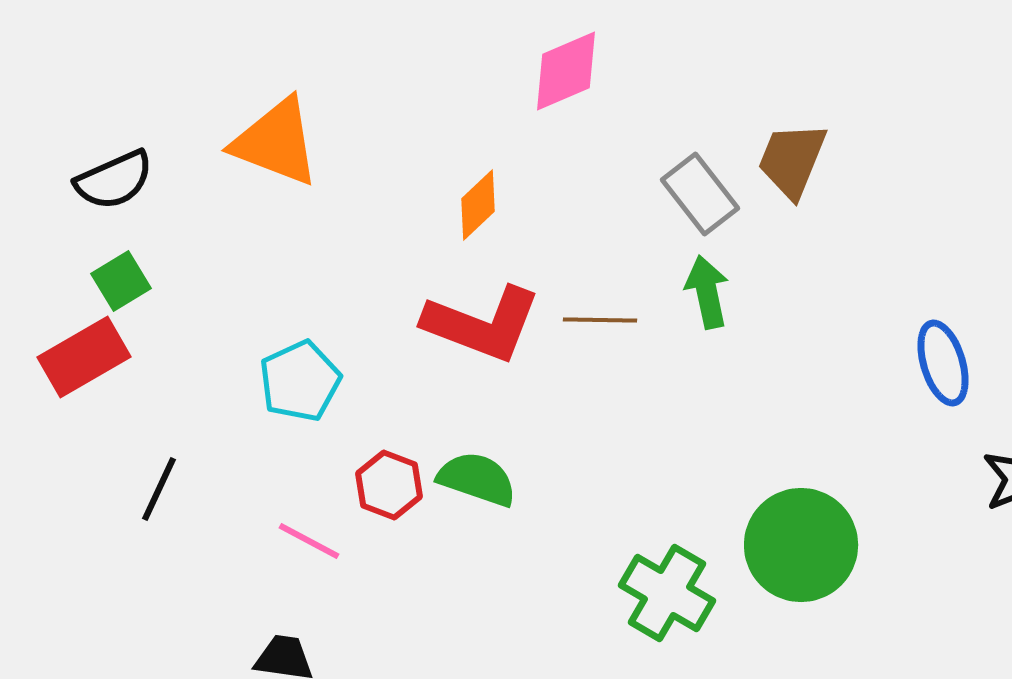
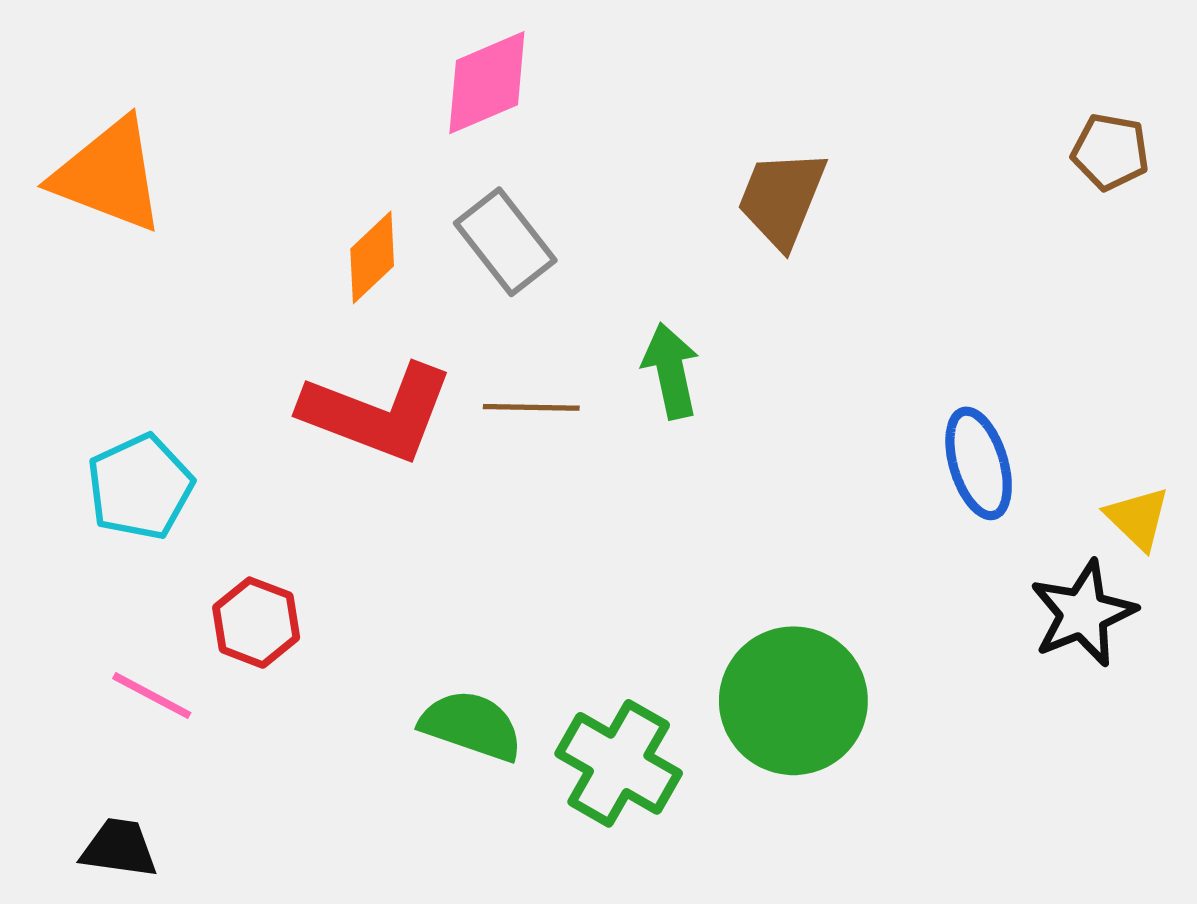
gray rectangle: (700, 194) -> (505, 242), moved
green semicircle: (477, 479) -> (471, 726), moved

